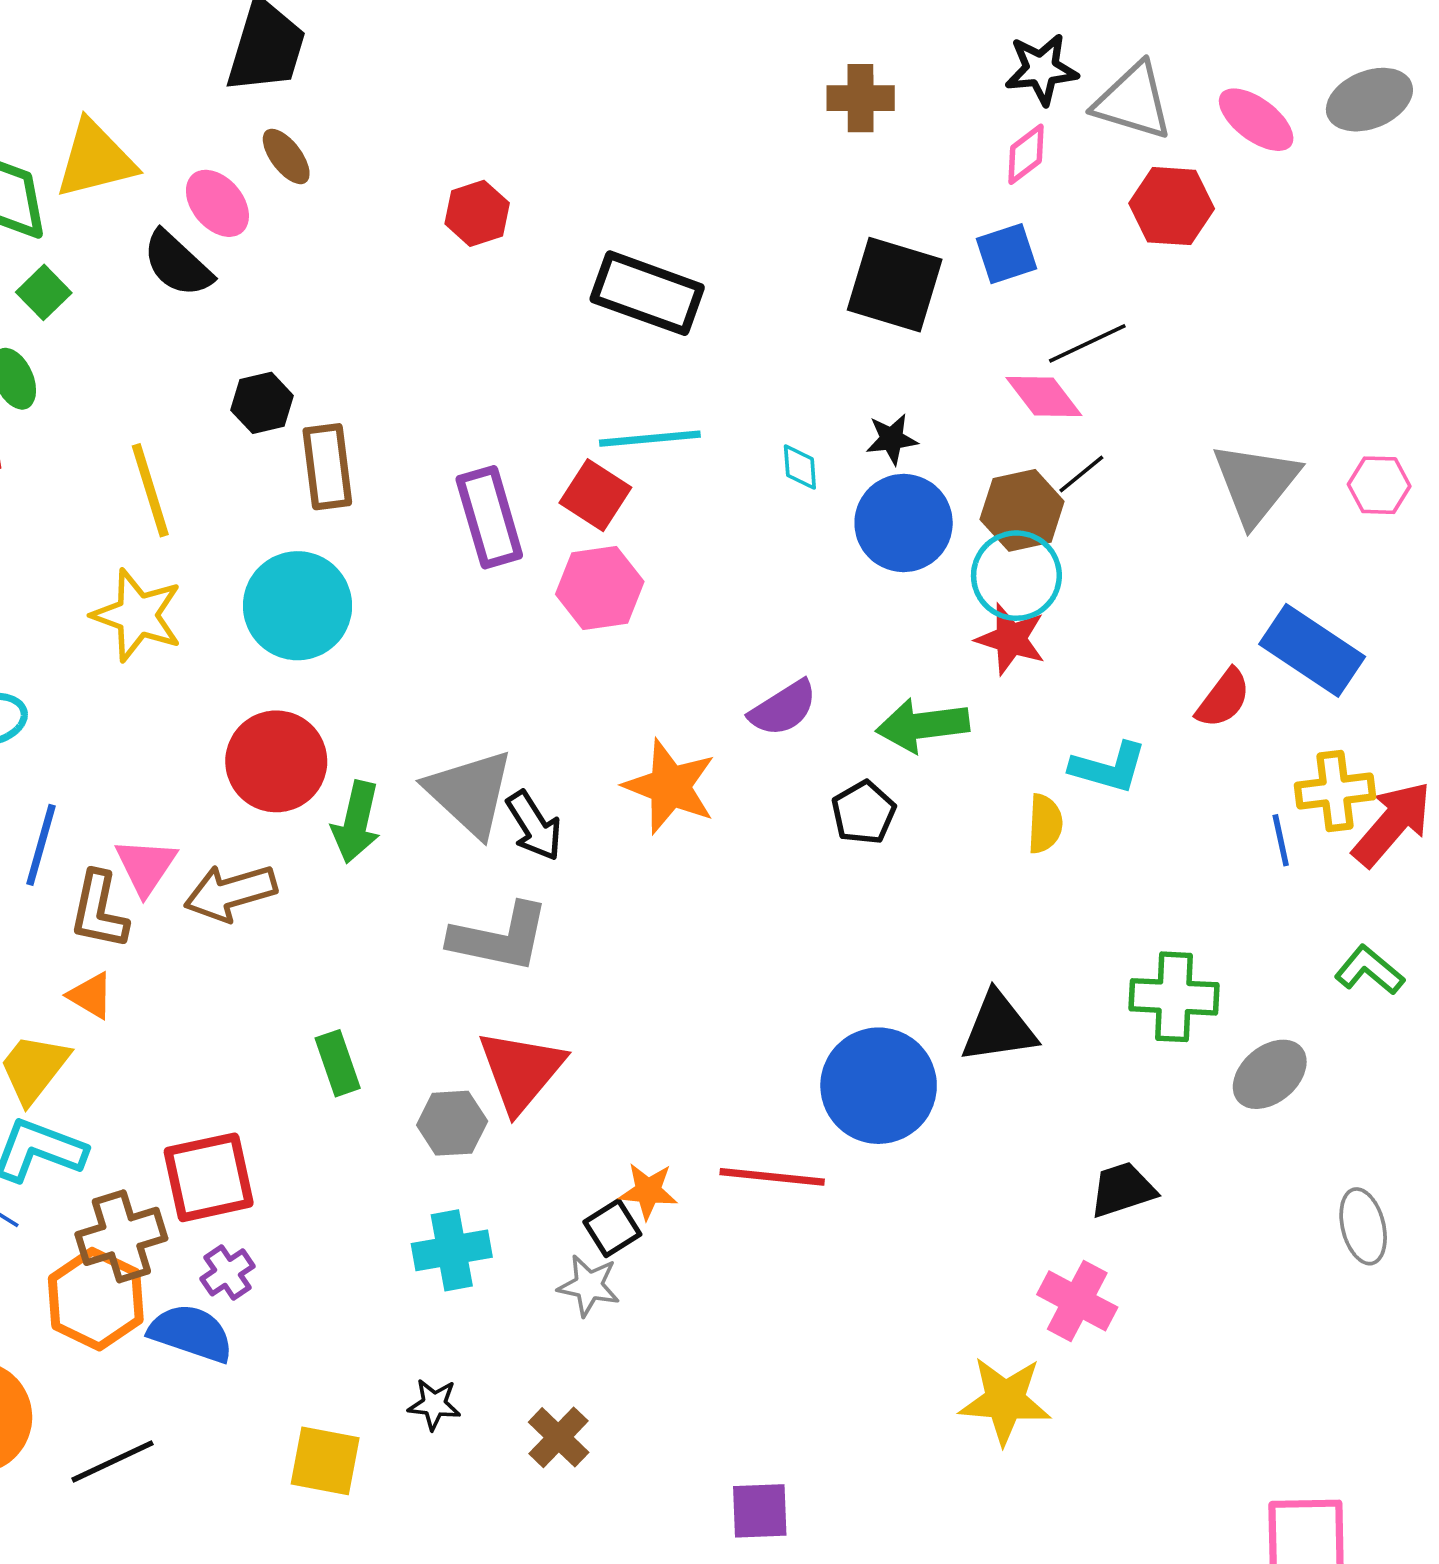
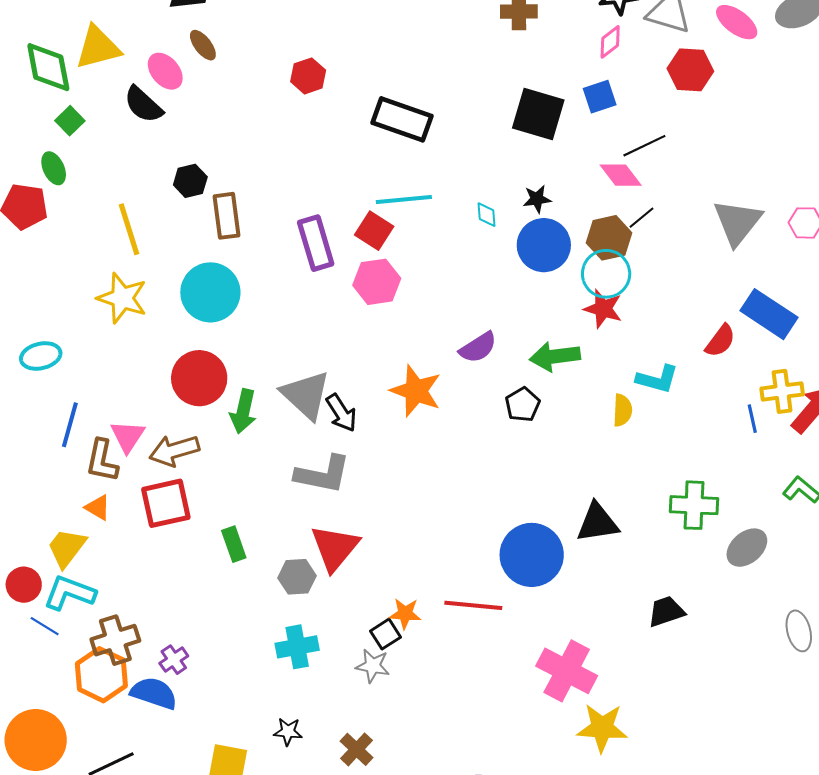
red square: (209, 1177) -> (166, 503), moved
pink cross: (1077, 1301) -> (567, 671), moved, size x1.4

